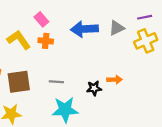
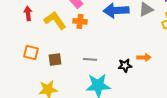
brown square: (19, 82) -> (55, 59), size x0.6

